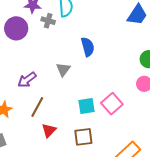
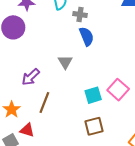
gray cross: (48, 21) -> (80, 15), moved
red triangle: (49, 130) -> (27, 130), moved, turned -49

